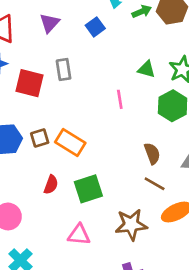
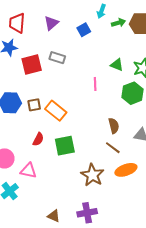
gray rectangle: (64, 70) -> (57, 58), turned -70
red square: (30, 83) -> (32, 64), turned -35
brown star: (131, 225) -> (92, 175), turned 30
pink triangle: (79, 235) -> (29, 171), moved

